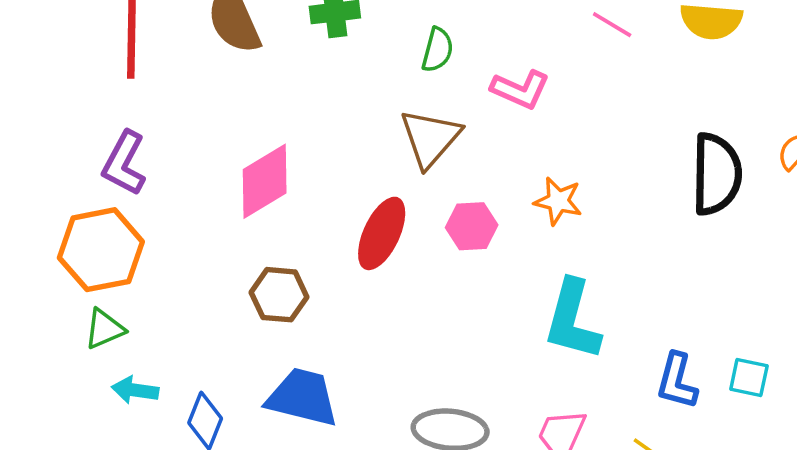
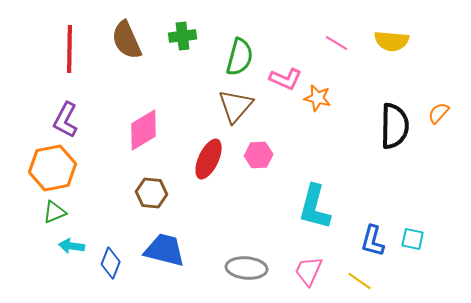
green semicircle: (437, 50) -> (240, 57), size x1.5
orange star: (558, 201) -> (318, 98), moved

